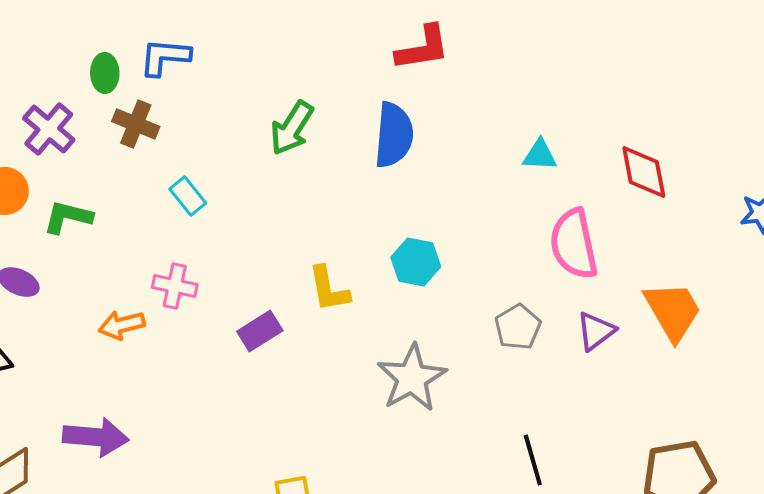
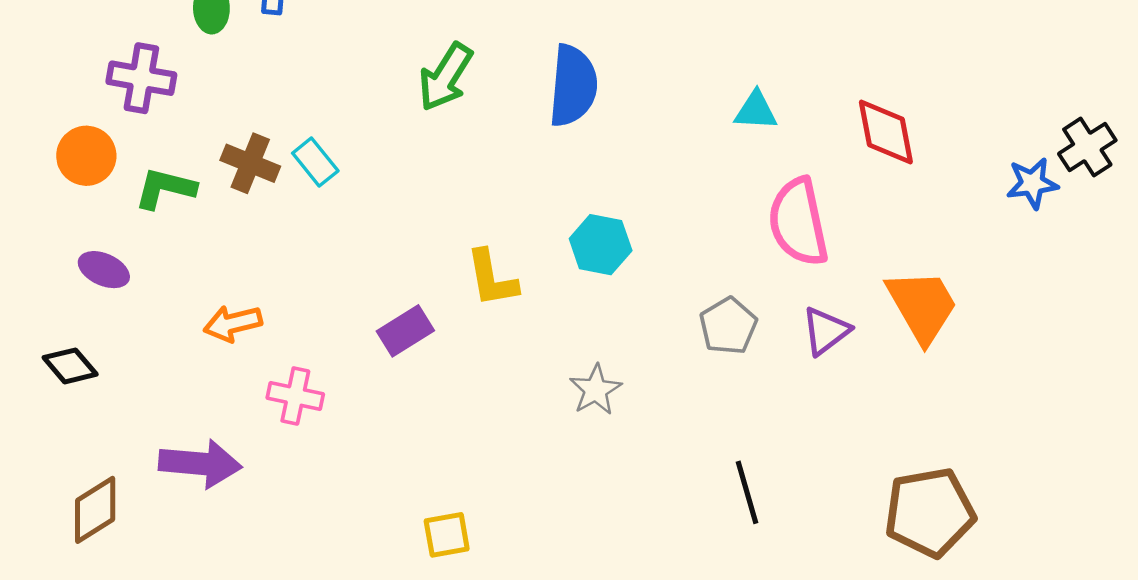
brown cross: (136, 124) -> (250, 163), moved
purple cross: (49, 129) -> (141, 78), turned -30
pink cross: (175, 286) -> (295, 396), moved
gray star: (412, 378) -> (596, 390), size x0.6

